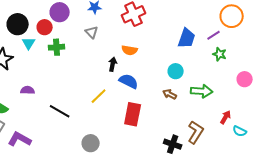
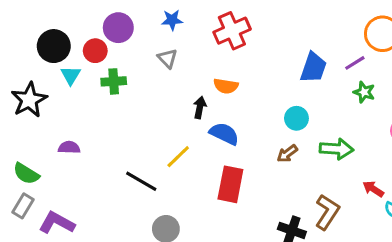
brown arrow: (170, 94) -> (287, 154), turned -64
black line: (60, 111) -> (141, 181), moved
red arrow: (226, 117) -> (373, 189), turned -88

